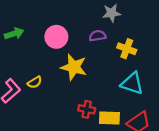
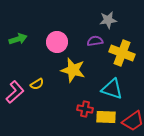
yellow cross: (127, 49) -> (122, 53), size x1.4
cyan triangle: (132, 83) -> (112, 89), moved

